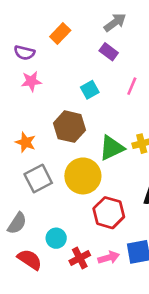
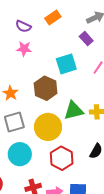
cyan square: (90, 90) -> (66, 64), size x1.5
cyan circle: (56, 238) -> (20, 154), moved, size x1.5

